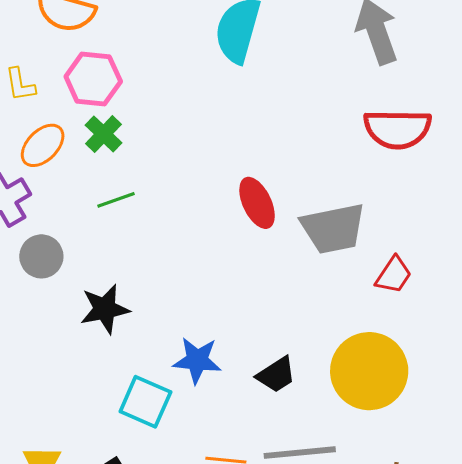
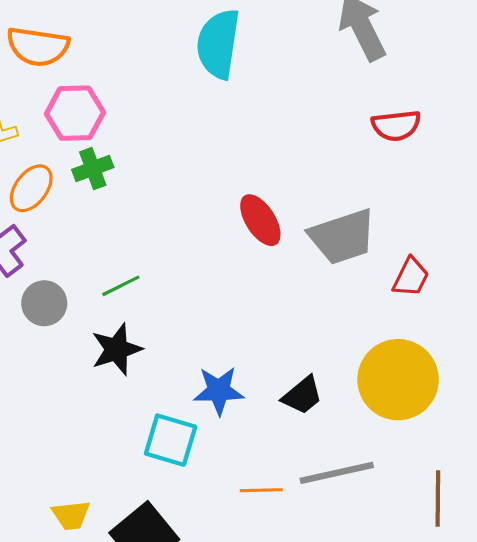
red semicircle: (397, 129) -> (396, 126), size x0.7
green cross: (104, 134) -> (93, 169), turned 33
green line: (116, 200) -> (121, 286), moved

